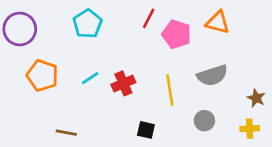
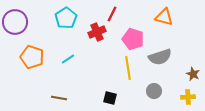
pink pentagon: (177, 34) -> (133, 39), moved
red cross: (123, 83) -> (97, 32), moved
brown line: (66, 133) -> (59, 98), moved

